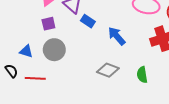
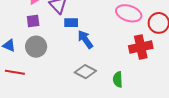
blue rectangle: (88, 21) -> (71, 23), turned -40
blue arrow: (117, 36) -> (85, 39), moved

